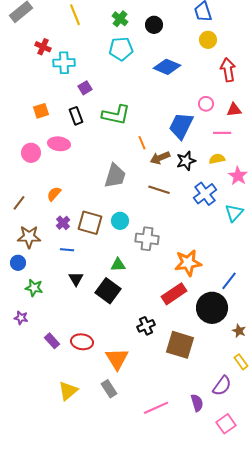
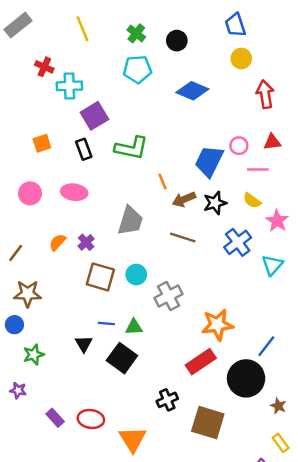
purple square: (85, 88) -> (94, 116), size x1.6
pink circle: (206, 104) -> (239, 146), moved
pink ellipse: (59, 144) -> (74, 192), moved
yellow semicircle: (217, 159) -> (252, 201), turned -133
purple cross: (63, 223) -> (86, 242), moved
gray cross: (147, 239) -> (168, 296), turned -35
blue line: (67, 250) -> (106, 323), moved
green star: (34, 288) -> (34, 355), turned -30

